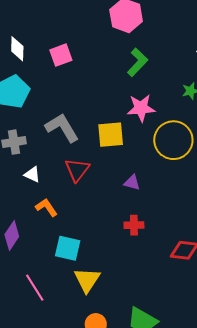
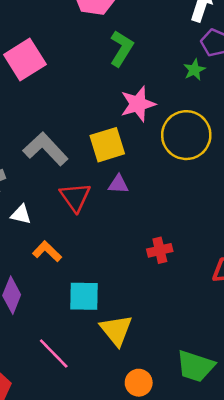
pink square: (61, 55) -> (25, 60), size x1.4
purple triangle: (132, 183) -> (118, 184), moved

